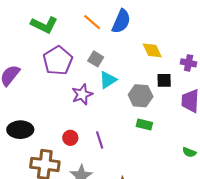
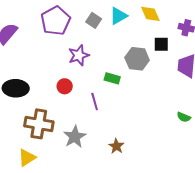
cyan triangle: (108, 80) -> (118, 16), moved
green rectangle: (144, 125) -> (112, 78), moved
red circle: (70, 138) -> (65, 86), moved

